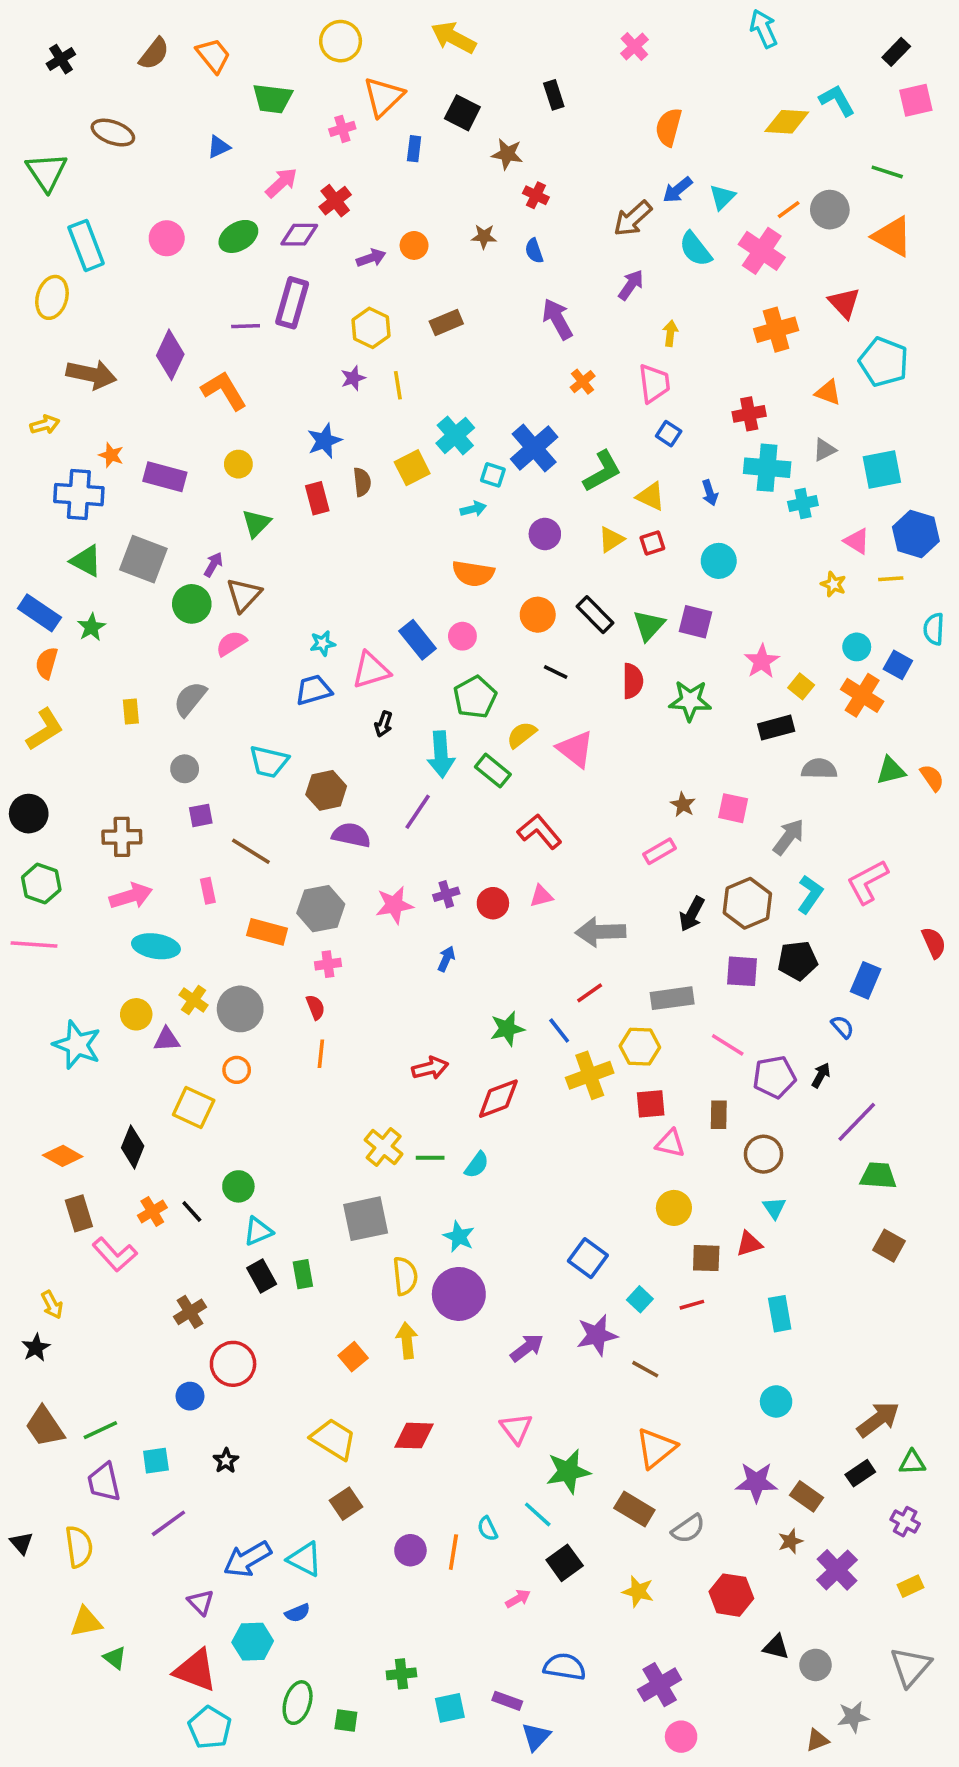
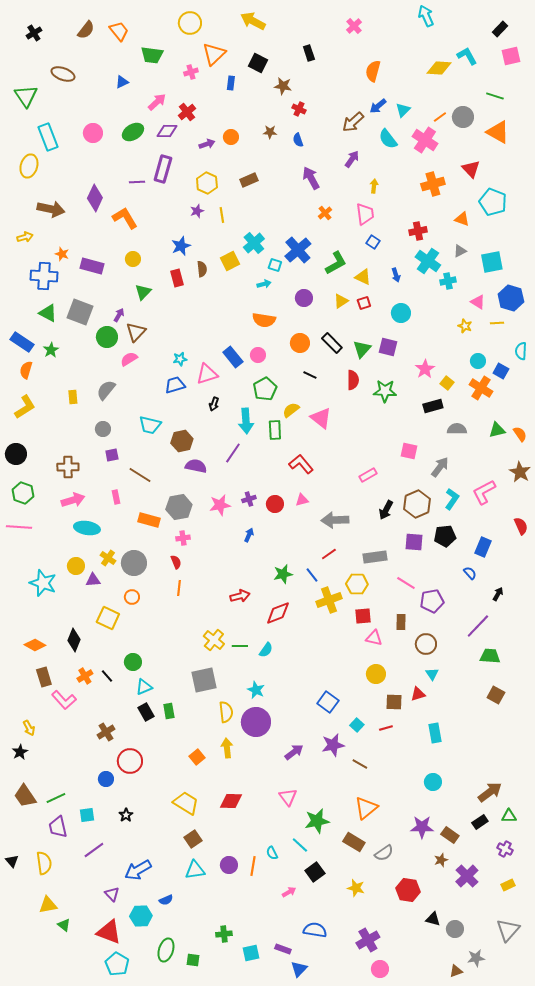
cyan cross: (767, 468) -> (428, 261), turned 30
green rectangle: (493, 771) -> (275, 430), turned 48
brown star: (683, 805) -> (520, 472), moved, size x1.5
black arrow: (821, 1075) -> (498, 594), moved
cyan triangle: (305, 1559) -> (195, 870), moved, turned -35

